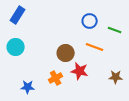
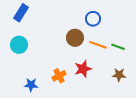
green line: (115, 30) -> (118, 47), moved
brown circle: (66, 53) -> (75, 38), moved
red star: (80, 71) -> (83, 69), turned -30

